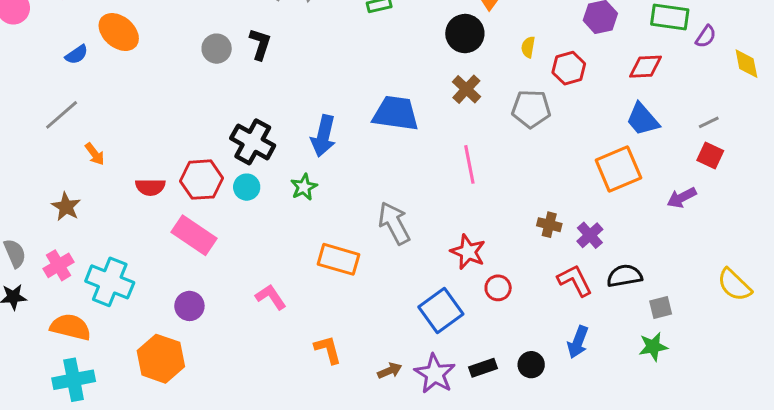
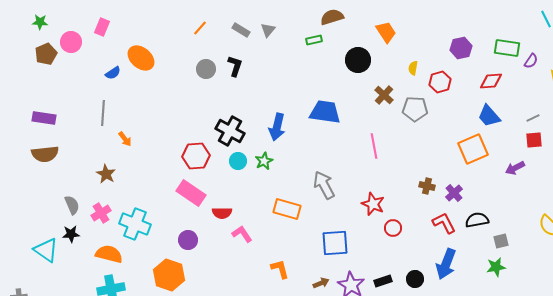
black circle: (465, 34) -> (358, 60), moved
brown cross: (466, 89) -> (384, 95), moved
gray line: (62, 115) -> (103, 113), turned -45
red square: (710, 155) -> (534, 140), turned -30
red semicircle: (150, 187) -> (222, 213), moved
cyan circle: (247, 187) -> (238, 161), moved
blue square: (441, 310) -> (335, 243), moved, turned 32
blue arrow: (578, 342) -> (446, 264), size x1.4

